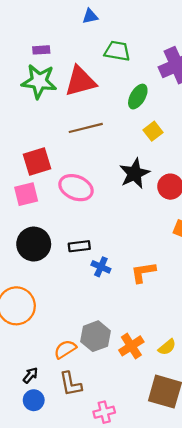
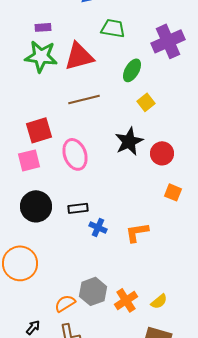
pink ellipse: (76, 188) -> (75, 154), turned 48

